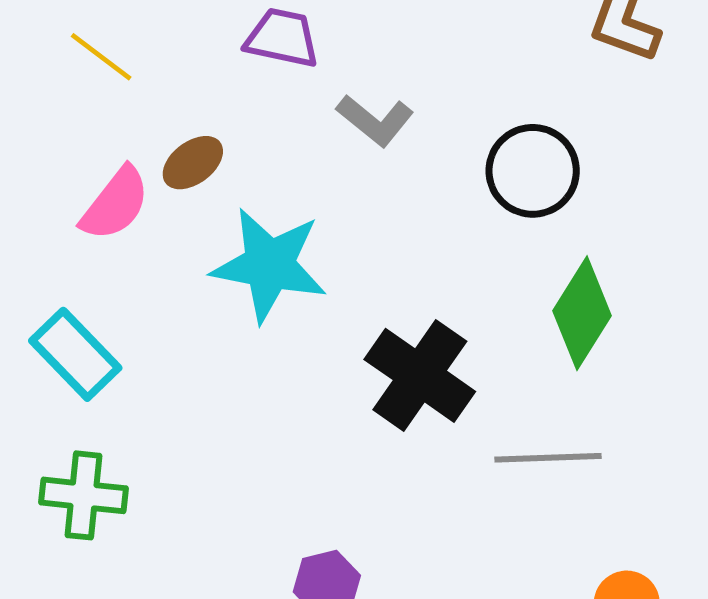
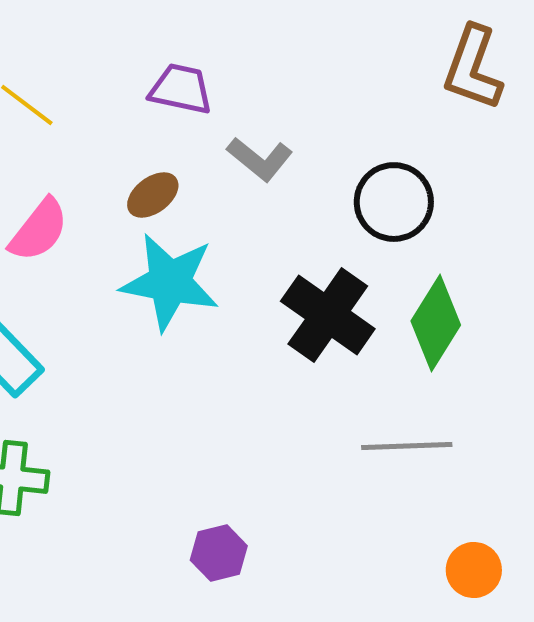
brown ellipse: (193, 163) -> (153, 195), moved
black cross: (420, 375) -> (328, 315), moved

